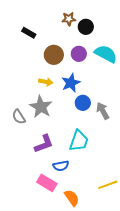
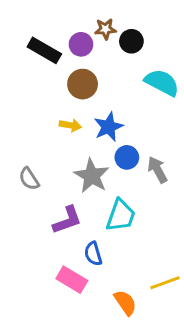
black rectangle: (29, 33) -> (44, 50), size x1.5
purple circle: (79, 54) -> (81, 44), moved
gray star: (41, 107) -> (92, 176), moved
blue semicircle: (61, 166) -> (93, 254), turned 84
orange semicircle: (72, 198) -> (125, 303), moved

